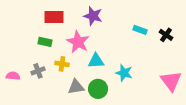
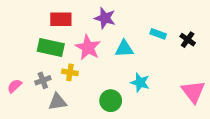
green rectangle: (45, 42) -> (51, 48), size x1.6
cyan triangle: (96, 61) -> (124, 49), moved
pink semicircle: (13, 76) -> (15, 86), turned -48
gray triangle: (76, 87) -> (57, 102), moved

